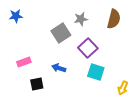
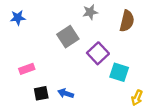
gray star: (81, 19) -> (90, 12), moved
blue arrow: (59, 68) -> (66, 93), moved
cyan square: (96, 72) -> (119, 72), moved

